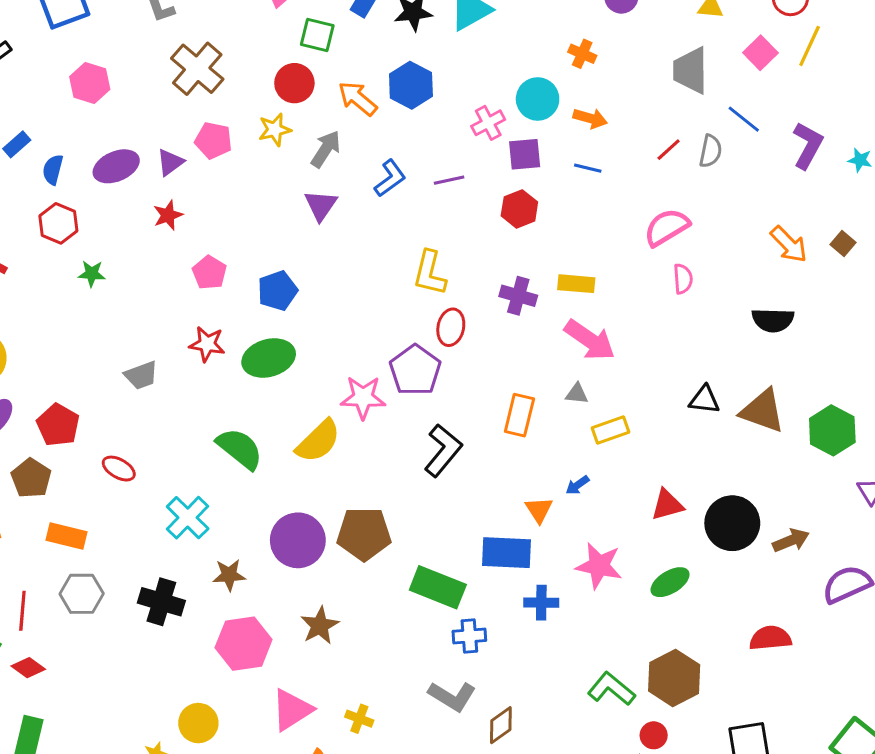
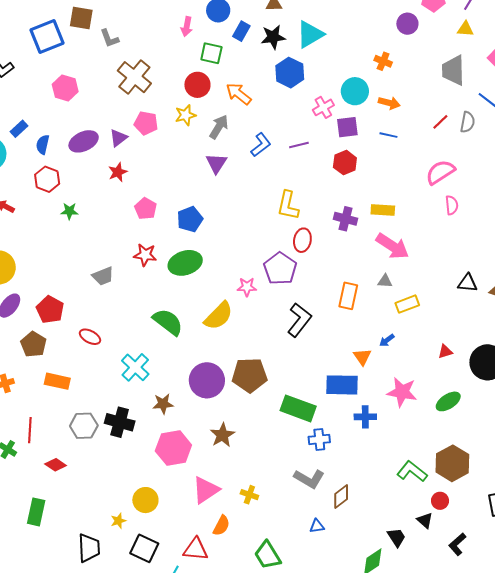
blue hexagon: (411, 85) -> (290, 73), moved
pink star: (363, 397) -> (247, 287), size x0.7
red triangle: (667, 505) -> (445, 352), size x0.7
gray hexagon: (82, 594) -> (84, 426), moved
red diamond: (28, 668) -> (56, 465), moved

